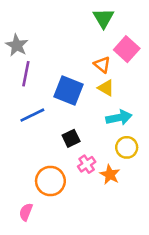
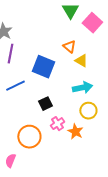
pink square: (127, 49) -> (92, 23), moved
yellow triangle: (106, 88) -> (81, 61), moved

